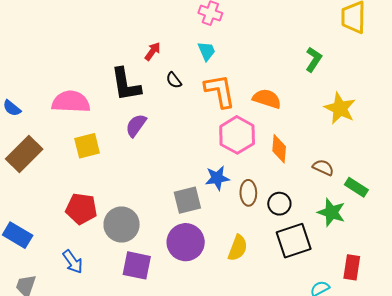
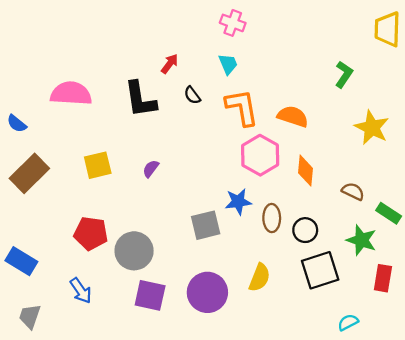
pink semicircle: (71, 102) -> (71, 94), moved
purple semicircle: (136, 125) -> (151, 169), moved, size x0.7
purple circle: (186, 242) -> (207, 292), moved
red rectangle: (352, 267) -> (383, 278), moved

